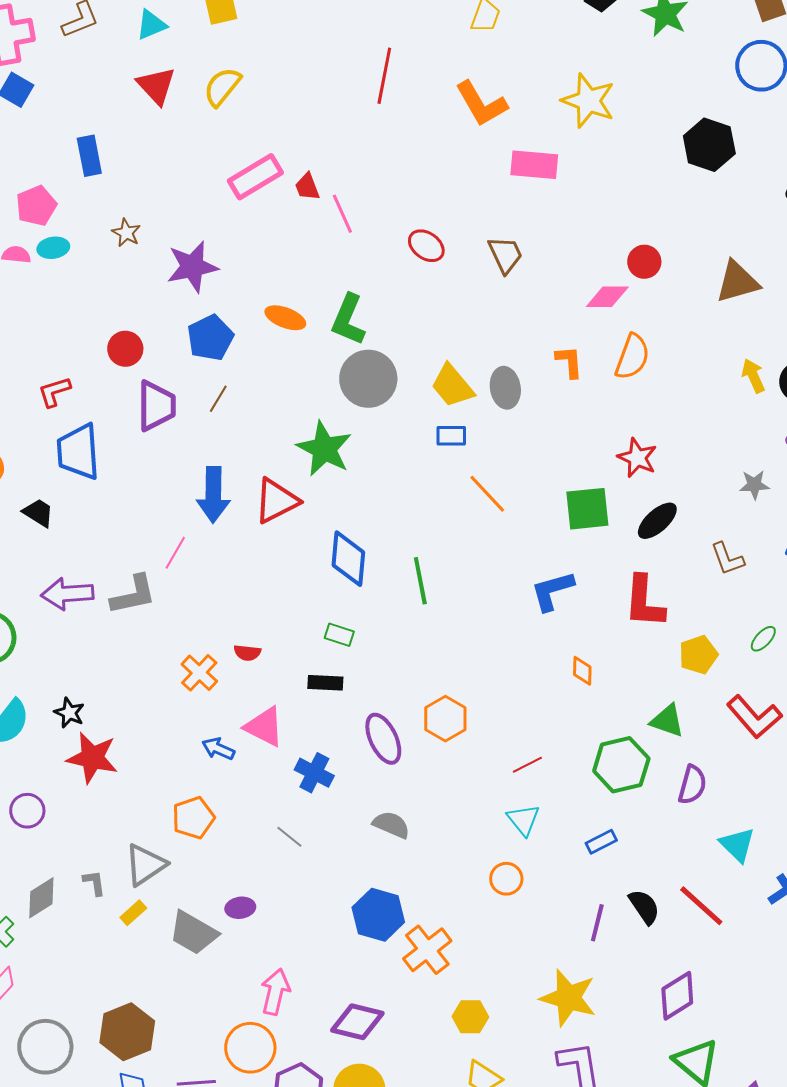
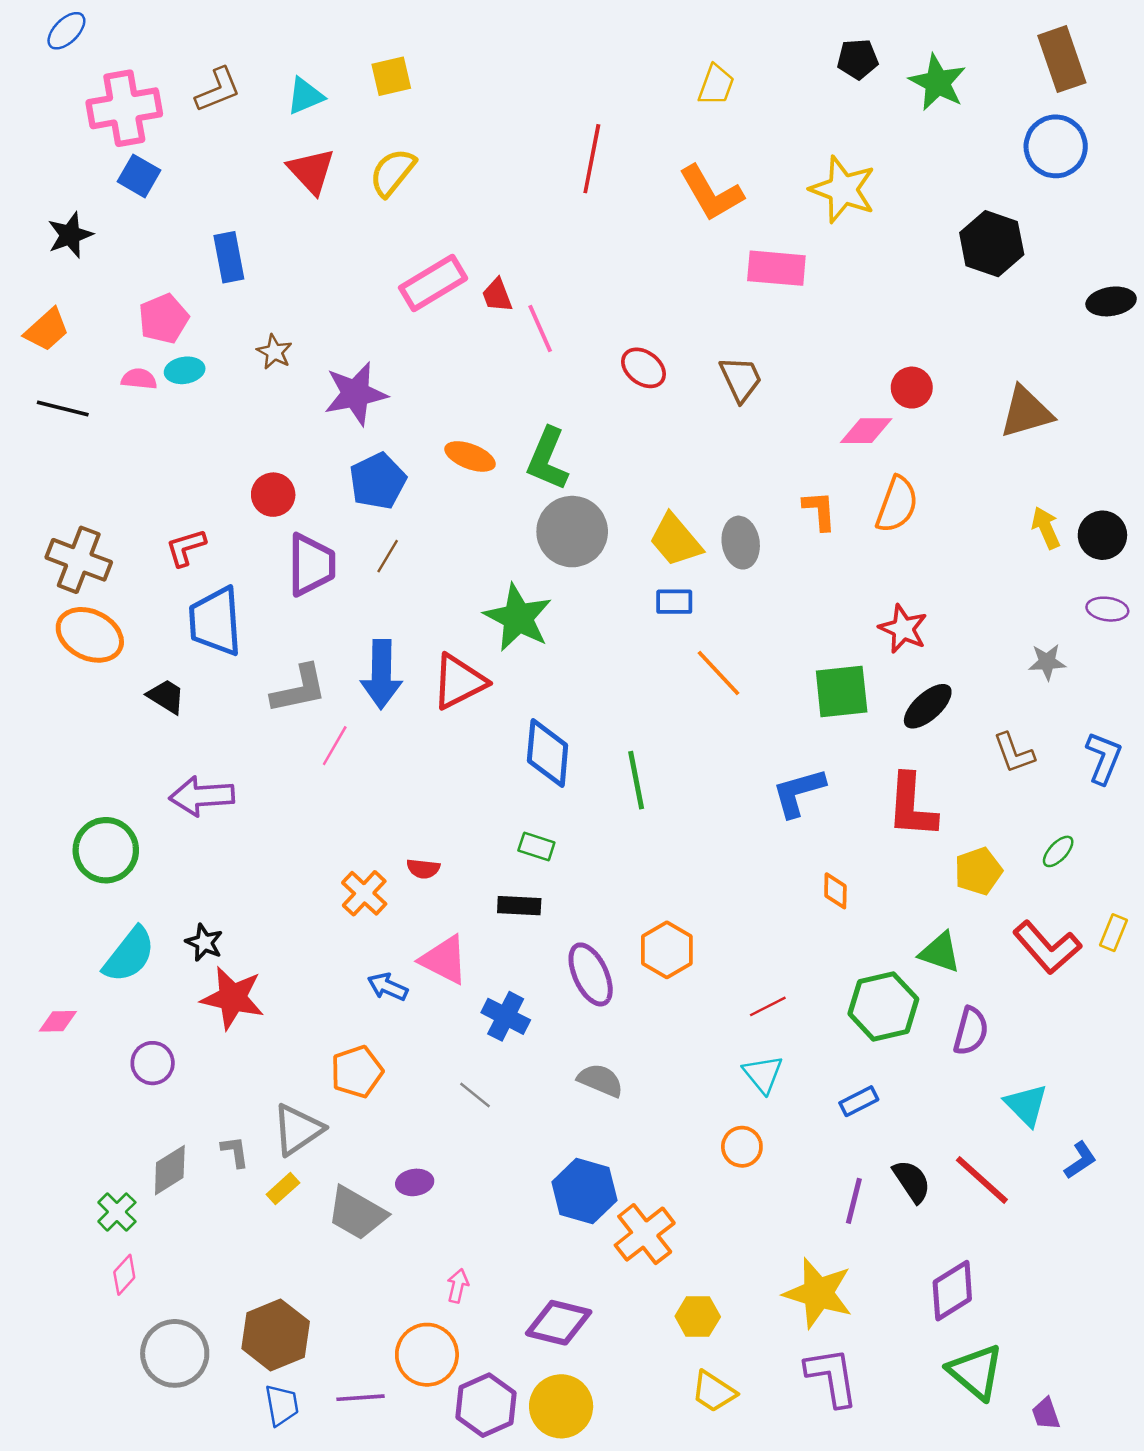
gray L-shape: (133, 595) -> (299, 689), moved
pink arrow: (275, 992) -> (458, 1286), size x0.6

